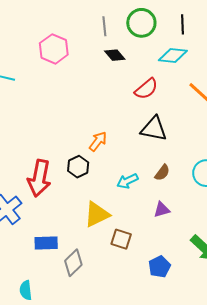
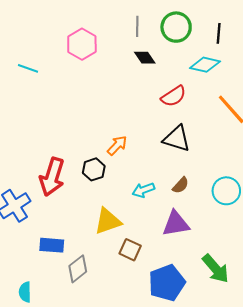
purple triangle: (162, 210) -> (176, 224), size x1.6
blue pentagon: (159, 267) -> (167, 283), size x1.6

